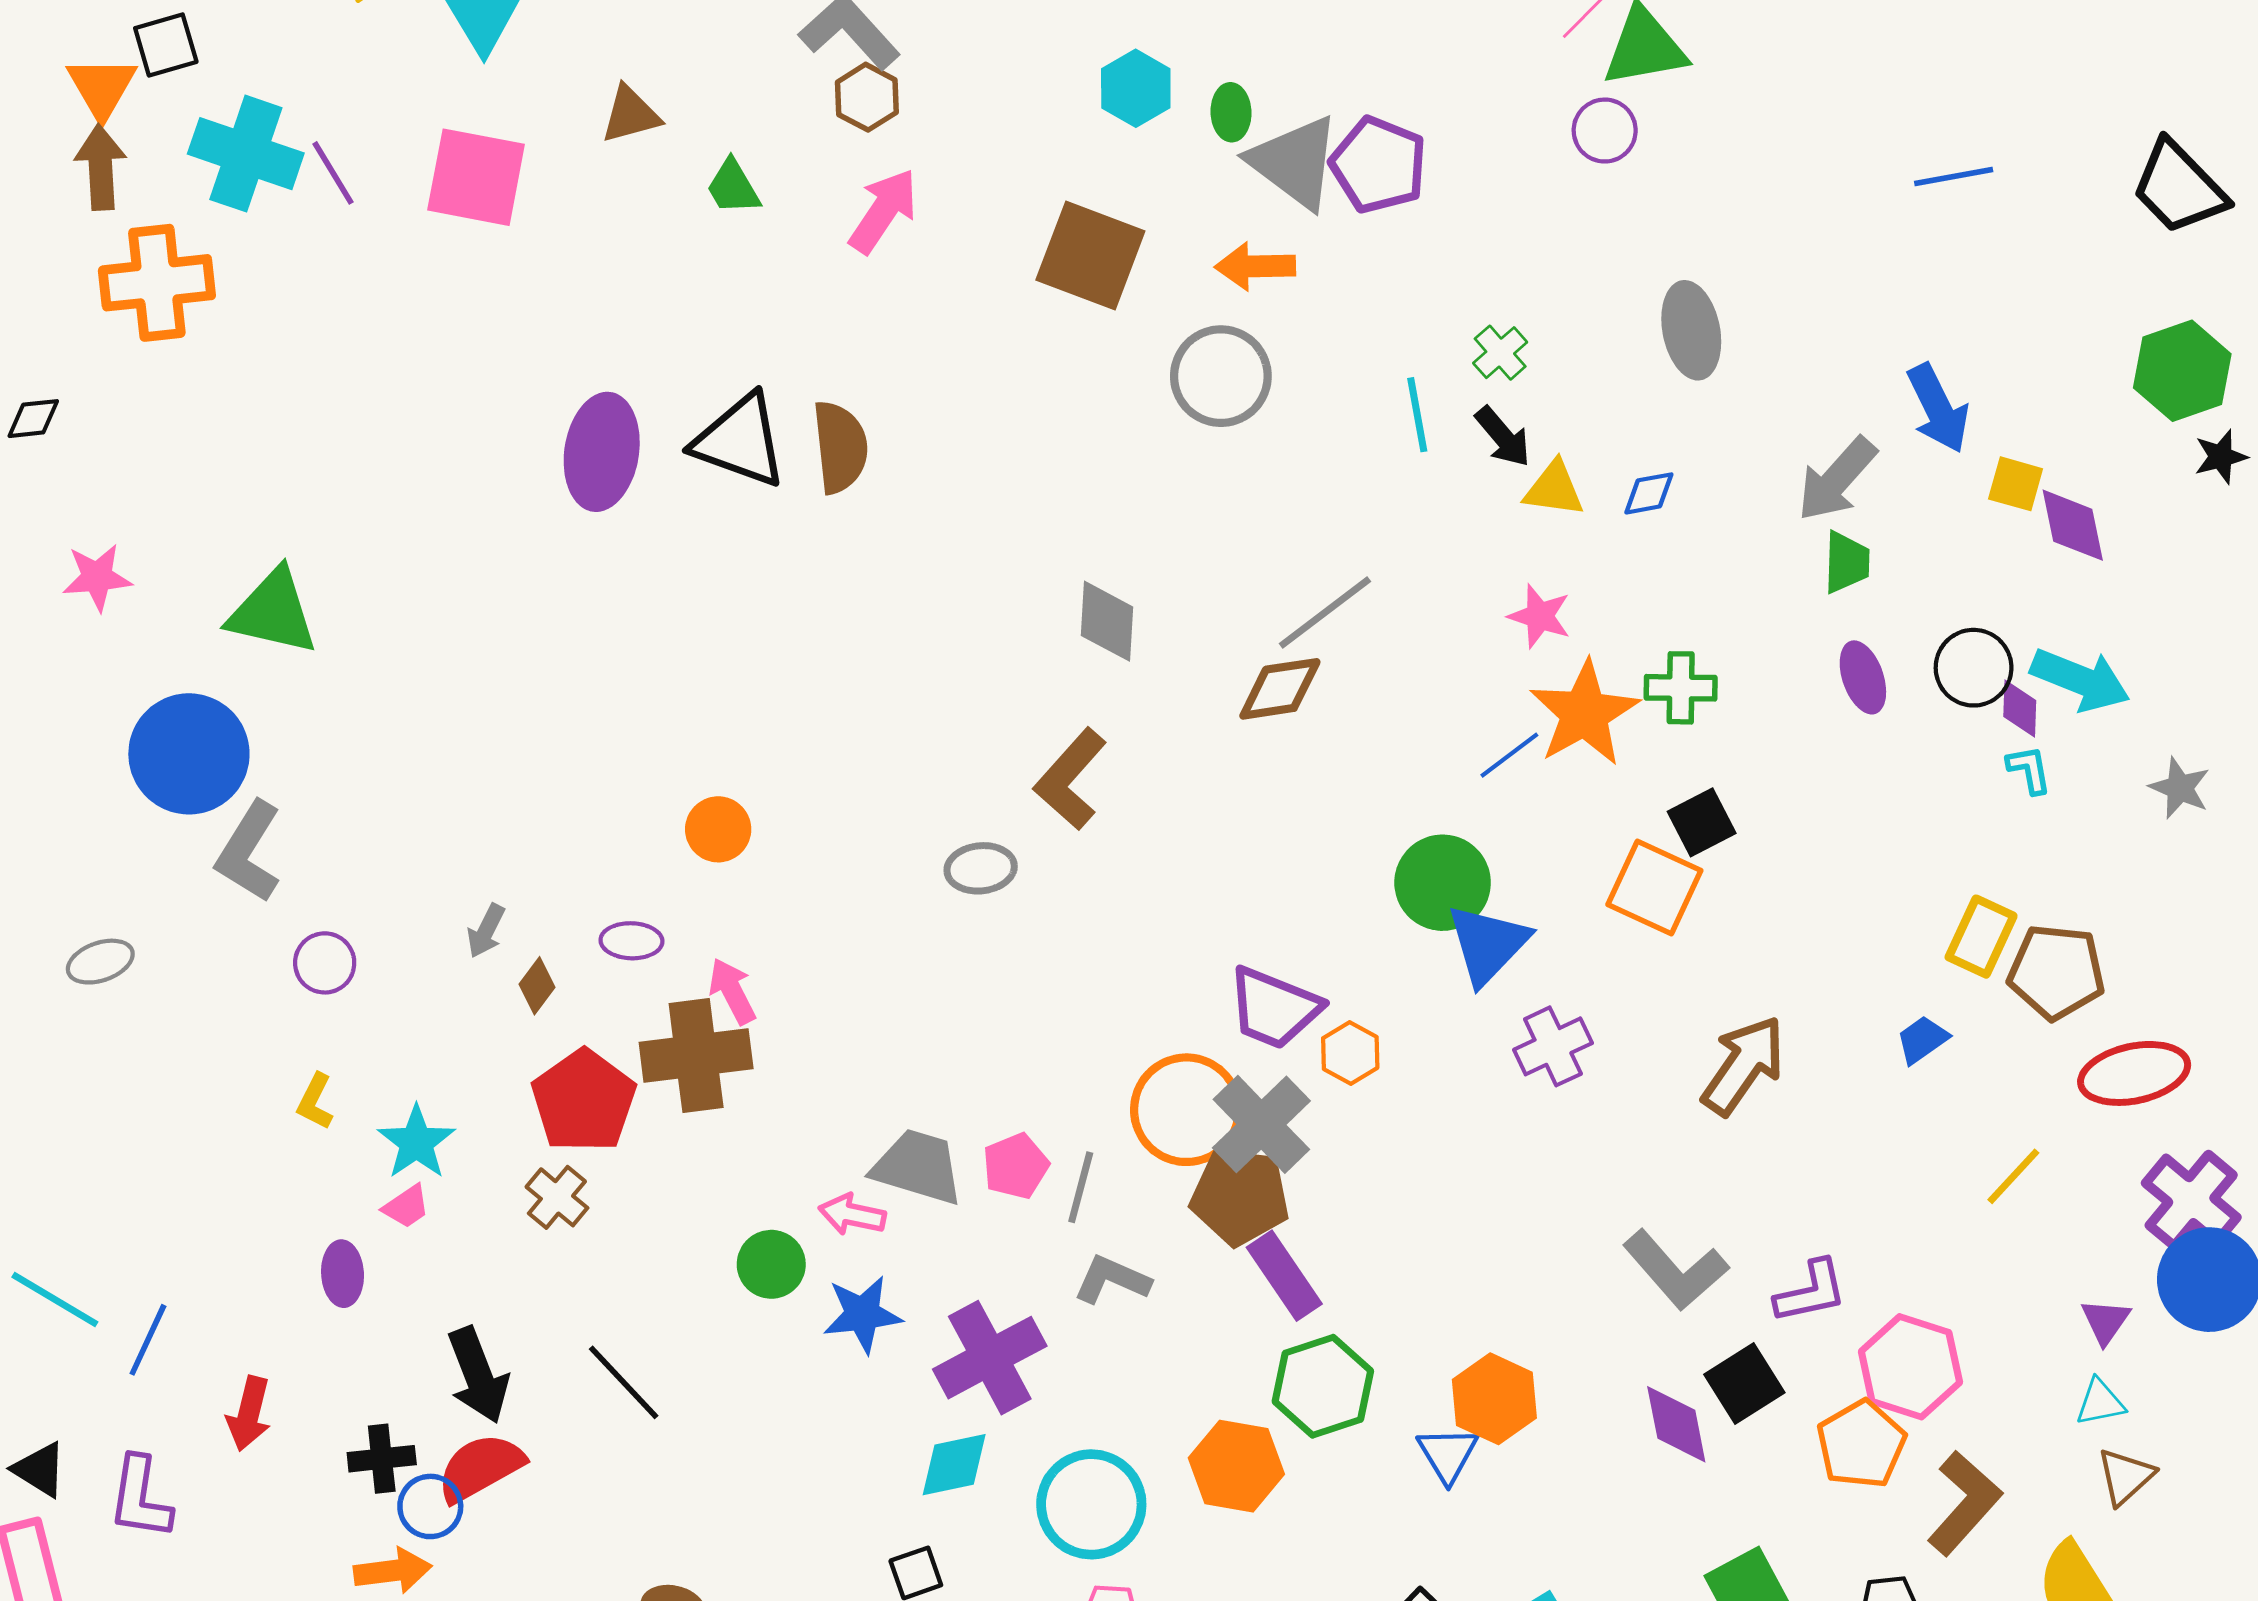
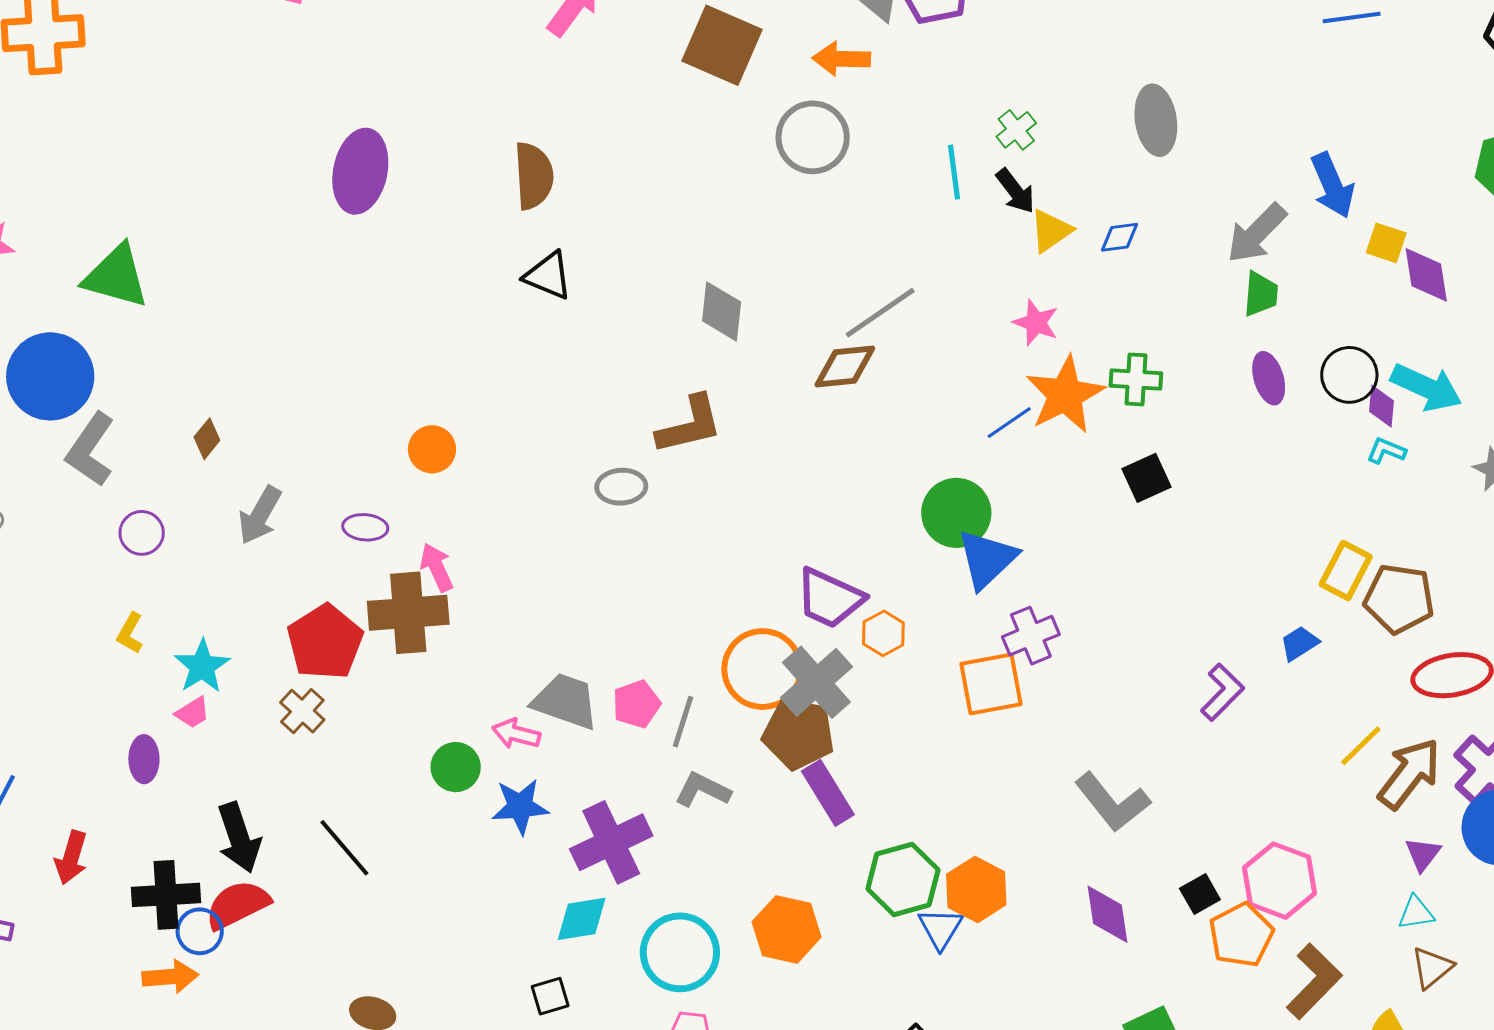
black triangle: (740, 441) -> (548, 276), moved, size x0.7
yellow triangle: (1554, 489) -> (1051, 231), turned -45
cyan L-shape: (2029, 770) -> (1386, 451), turned -60
brown L-shape: (1070, 779) -> (690, 425), turned -148
orange square: (1654, 888) -> (991, 684), moved, turned -38
gray arrow: (486, 931) -> (260, 515), size x1.5
brown diamond: (537, 986) -> (207, 439), moved
brown arrow: (1743, 1065) -> (1409, 774), moved
purple L-shape: (1811, 1292) -> (1222, 692), moved, turned -36
black square: (1744, 1383) -> (1200, 894), moved, size x0.7
green hexagon: (1323, 1386) -> (903, 879), moved
black cross: (382, 1459) -> (166, 895), size x1.4

